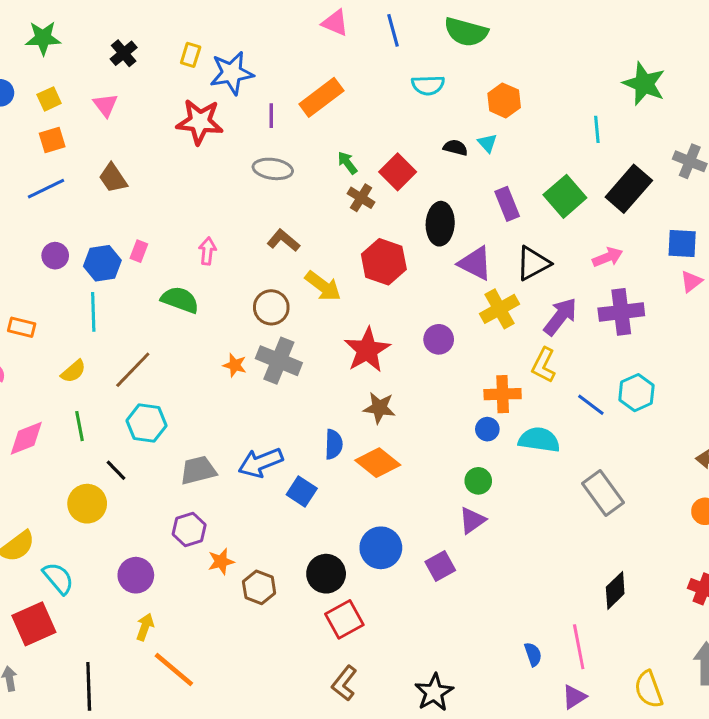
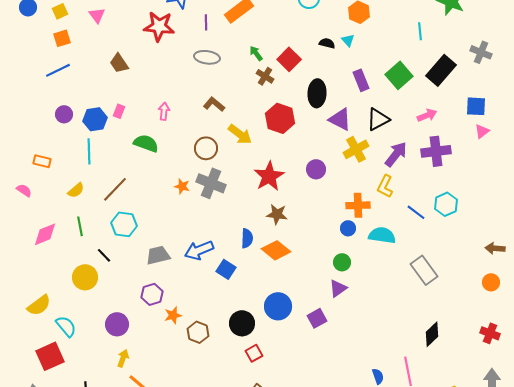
brown trapezoid: (113, 178) -> (119, 63), moved
red square: (344, 619) -> (254, 353), size x0.7

